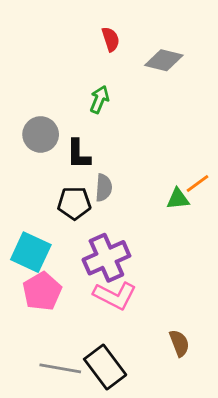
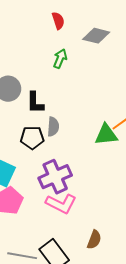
green arrow: (99, 99) -> (60, 59), moved
green triangle: (178, 199) -> (106, 135), size x1.4
brown semicircle: (179, 343) -> (94, 240), moved, turned 42

